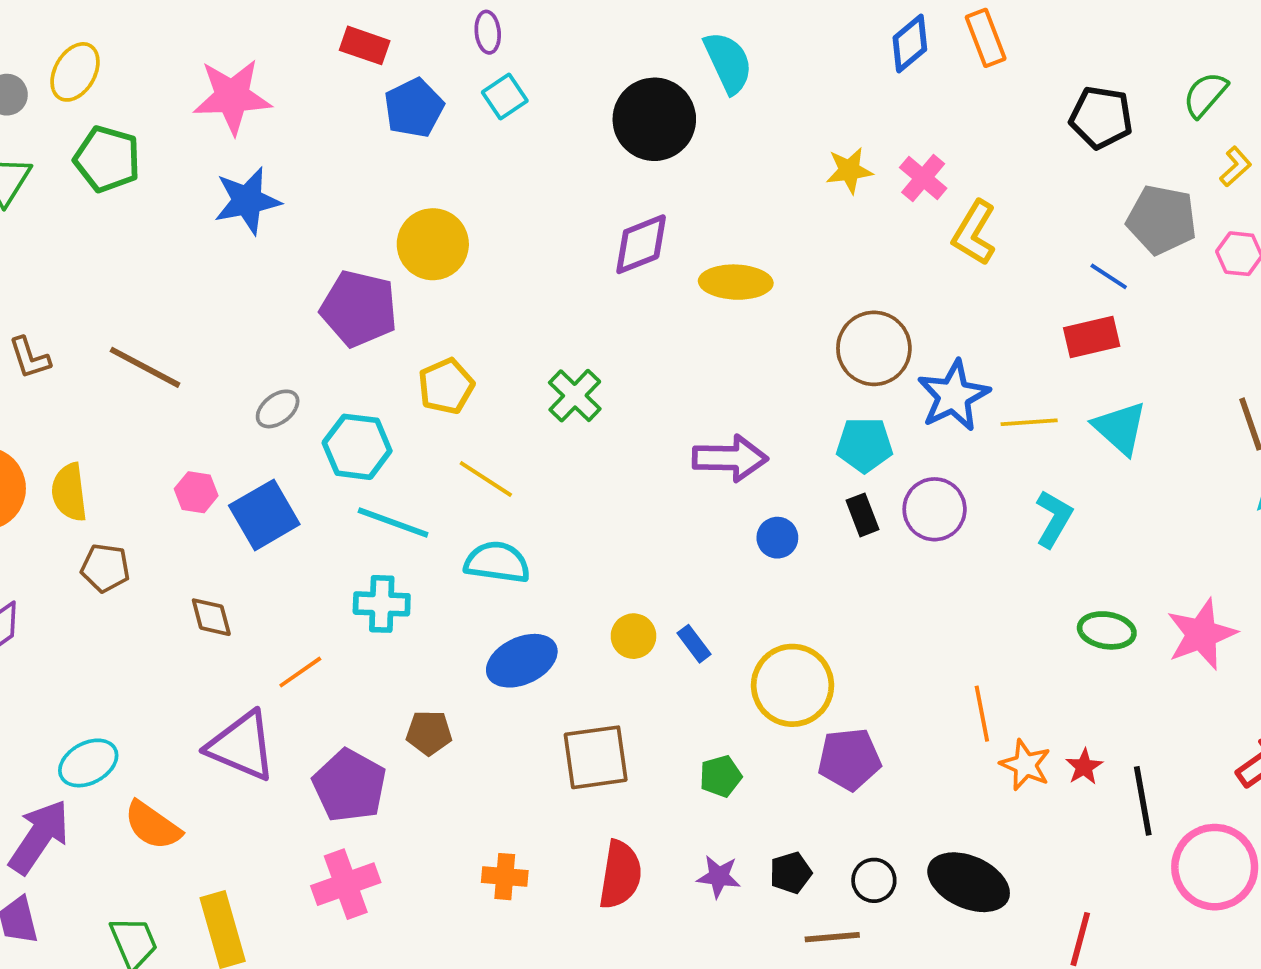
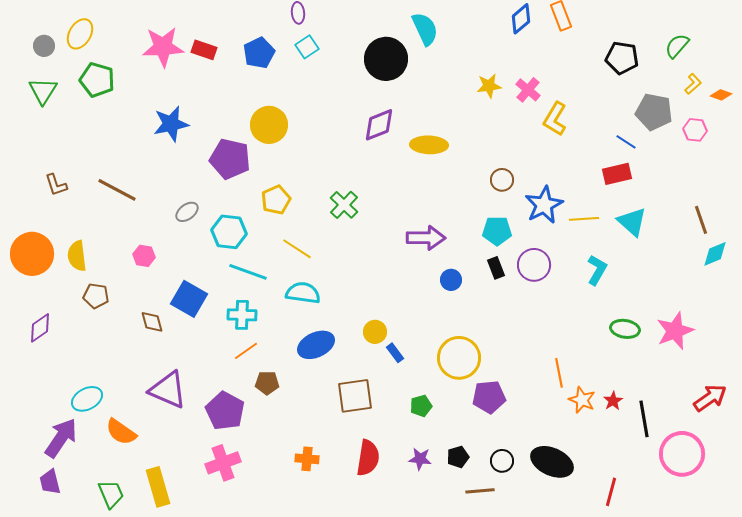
red rectangle: (365, 45) -> (204, 50), moved
blue star: (247, 201) -> (171, 124), moved
brown circle: (874, 348) -> (502, 180), size x0.6
blue square: (264, 515) -> (189, 299), moved, turned -30
blue rectangle: (694, 644) -> (395, 353), moved
orange line: (300, 672) -> (246, 351), moved

